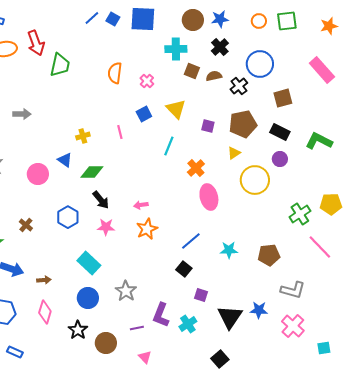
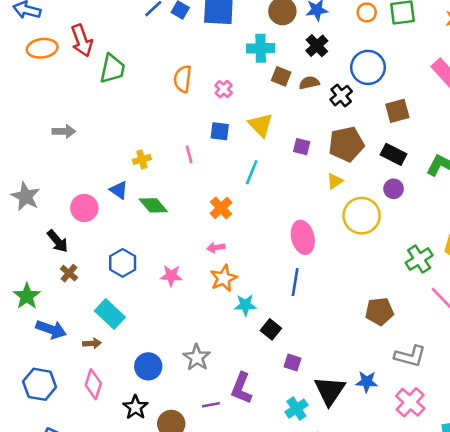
blue square: (144, 114) -> (220, 131), turned 35
orange cross: (196, 168) -> (221, 208), moved
green diamond: (92, 172) -> (153, 205), turned 50
black arrow: (101, 200) -> (57, 241), moved
blue line: (191, 241) -> (295, 282), moved, turned -40
cyan star: (229, 250) -> (245, 305), moved
cyan rectangle: (89, 263) -> (110, 314), moved
cyan cross: (188, 324) -> (296, 409), moved

